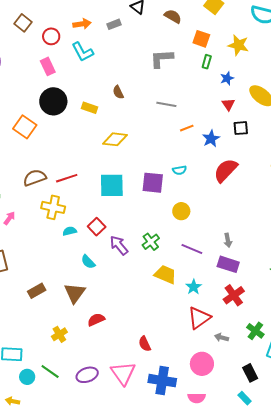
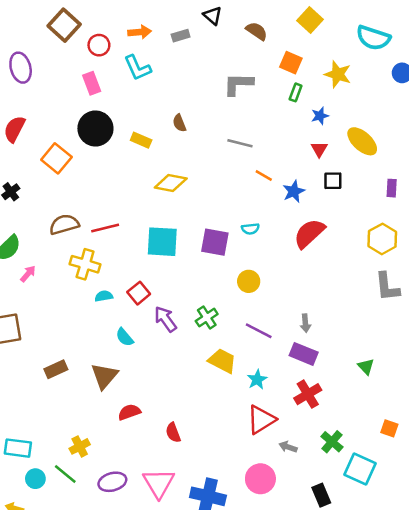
brown square: (23, 23) -> (64, 25), size x1.4
orange line: (187, 128) -> (264, 175), turned 48
yellow cross: (59, 334) -> (80, 446), moved
red semicircle: (145, 344) -> (173, 433), moved

